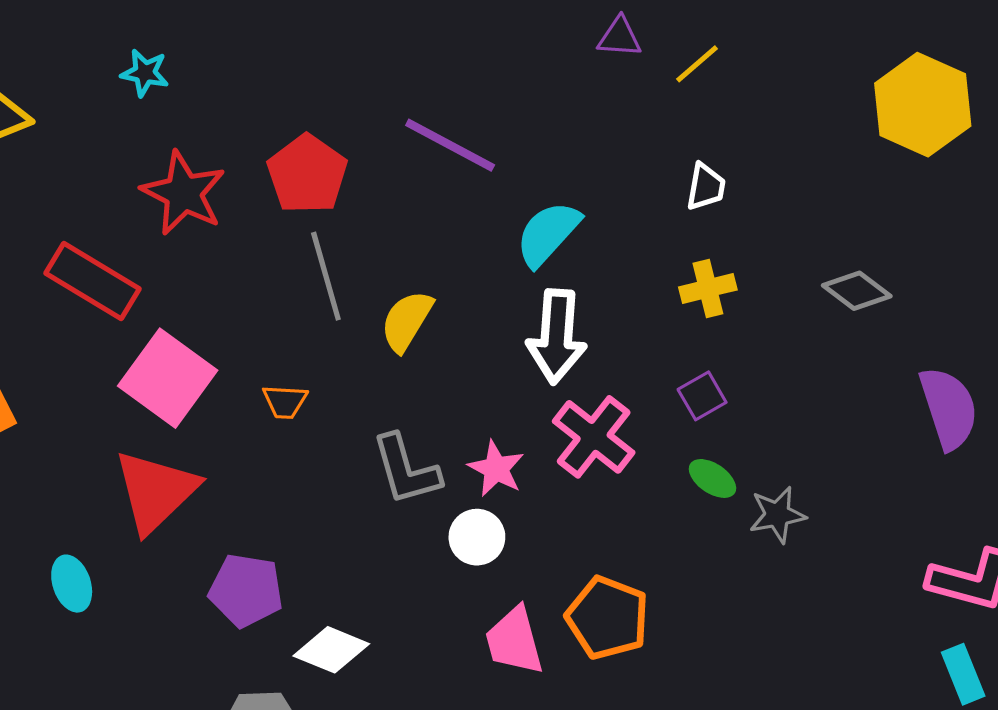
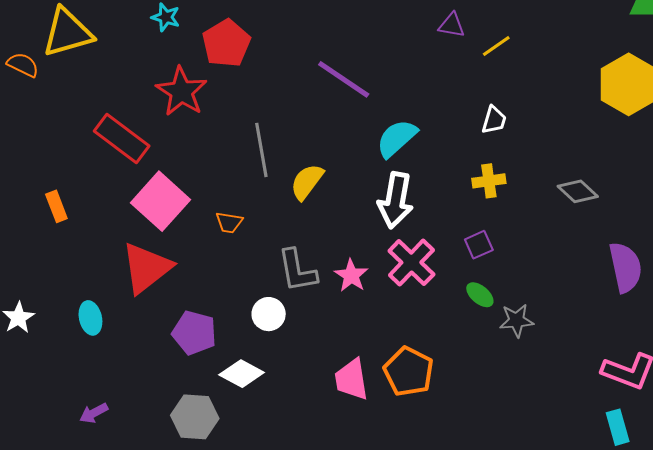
red pentagon: (307, 174) -> (226, 43), moved
white circle: (477, 537) -> (269, 314), moved

